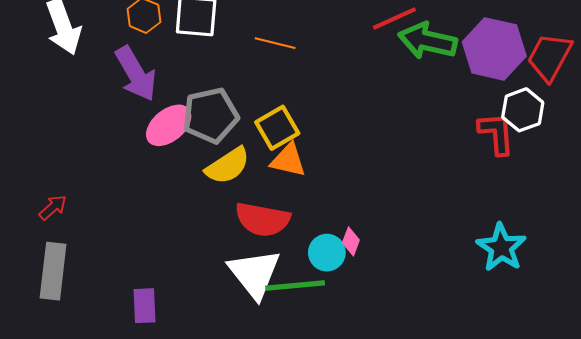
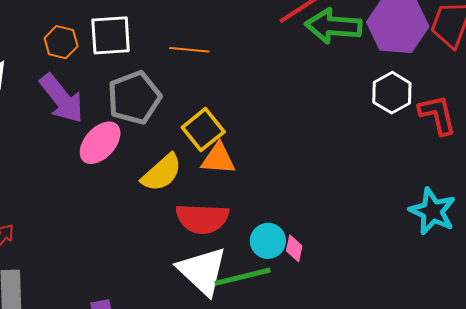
white hexagon: (523, 110) -> (392, 93), moved
gray pentagon: (211, 115) -> (134, 98), moved
red L-shape: (496, 134) -> (437, 115), moved
pink diamond: (351, 241) -> (294, 248), moved

